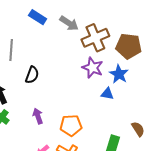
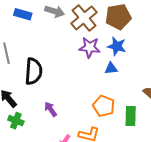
black semicircle: (32, 75) -> (34, 71), size x1.5
orange pentagon: (71, 125) -> (104, 106), moved, turned -30

